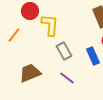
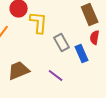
gray rectangle: (64, 51) -> (62, 42), moved

